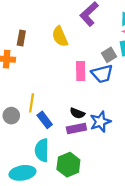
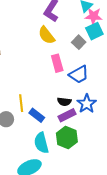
yellow semicircle: (60, 36) -> (47, 35), moved
blue trapezoid: (102, 74) -> (79, 74), moved
green hexagon: (68, 165) -> (67, 138), moved

